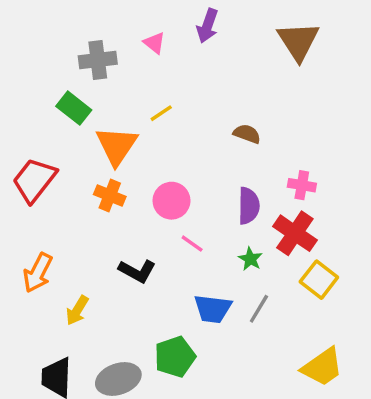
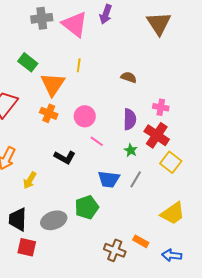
pink triangle: (154, 43) -> (75, 24), size x2.0
gray cross: (98, 60) -> (42, 18), moved
yellow line: (161, 113) -> (79, 65), turned -48

